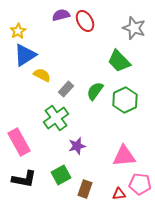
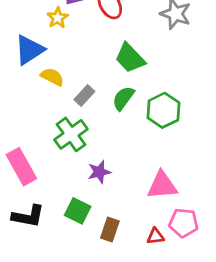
yellow star: (18, 31) -> (58, 18), moved
green trapezoid: (119, 61) -> (130, 58), moved
green square: (61, 175) -> (78, 211), turned -36

